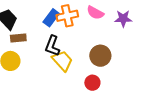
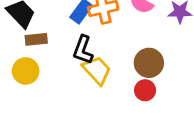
red circle: (92, 83) -> (145, 90), moved

